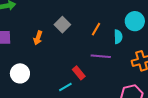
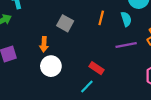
purple line: (101, 56) -> (126, 45), moved
white circle: (20, 73) -> (51, 66), moved

